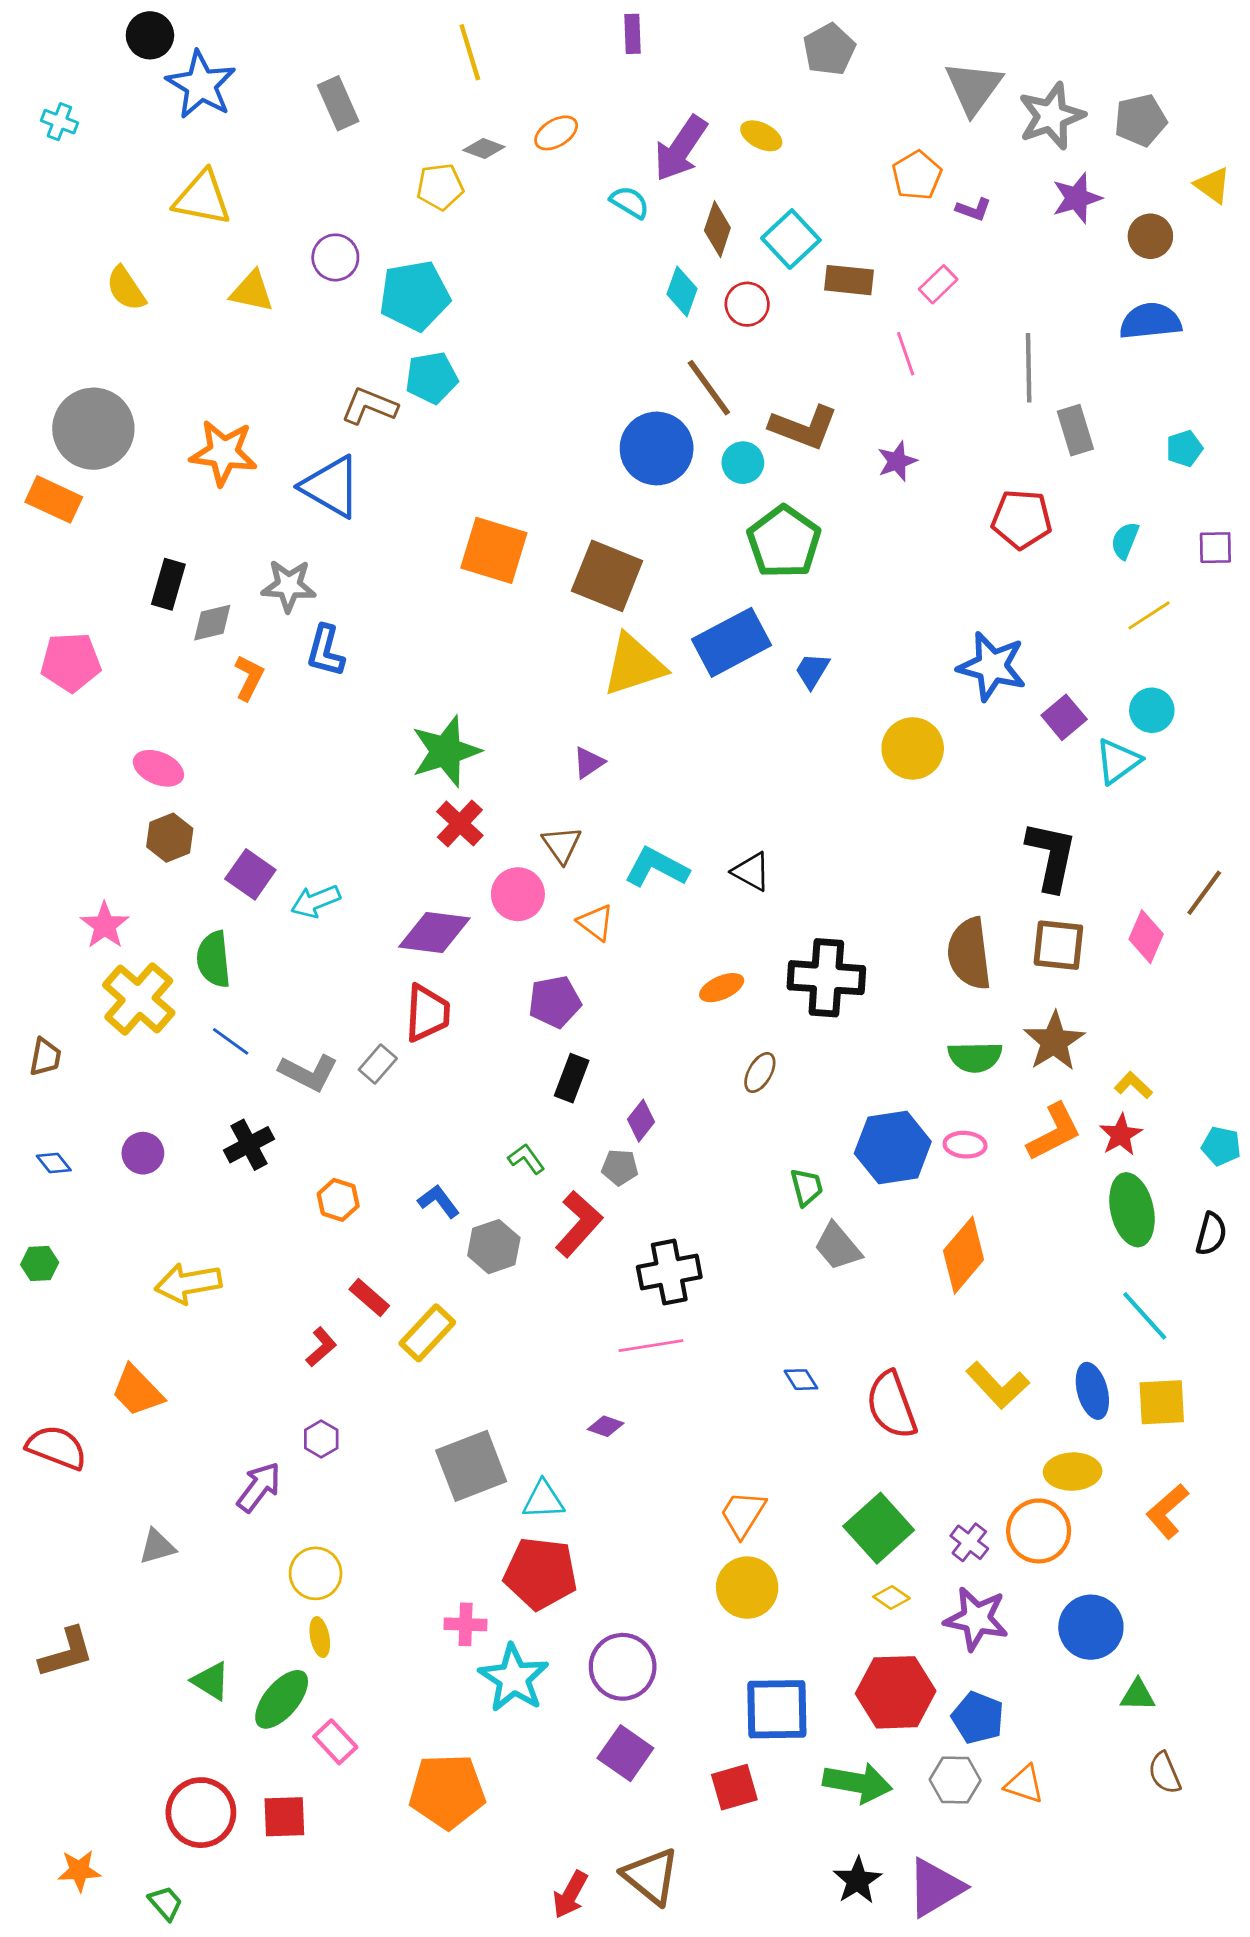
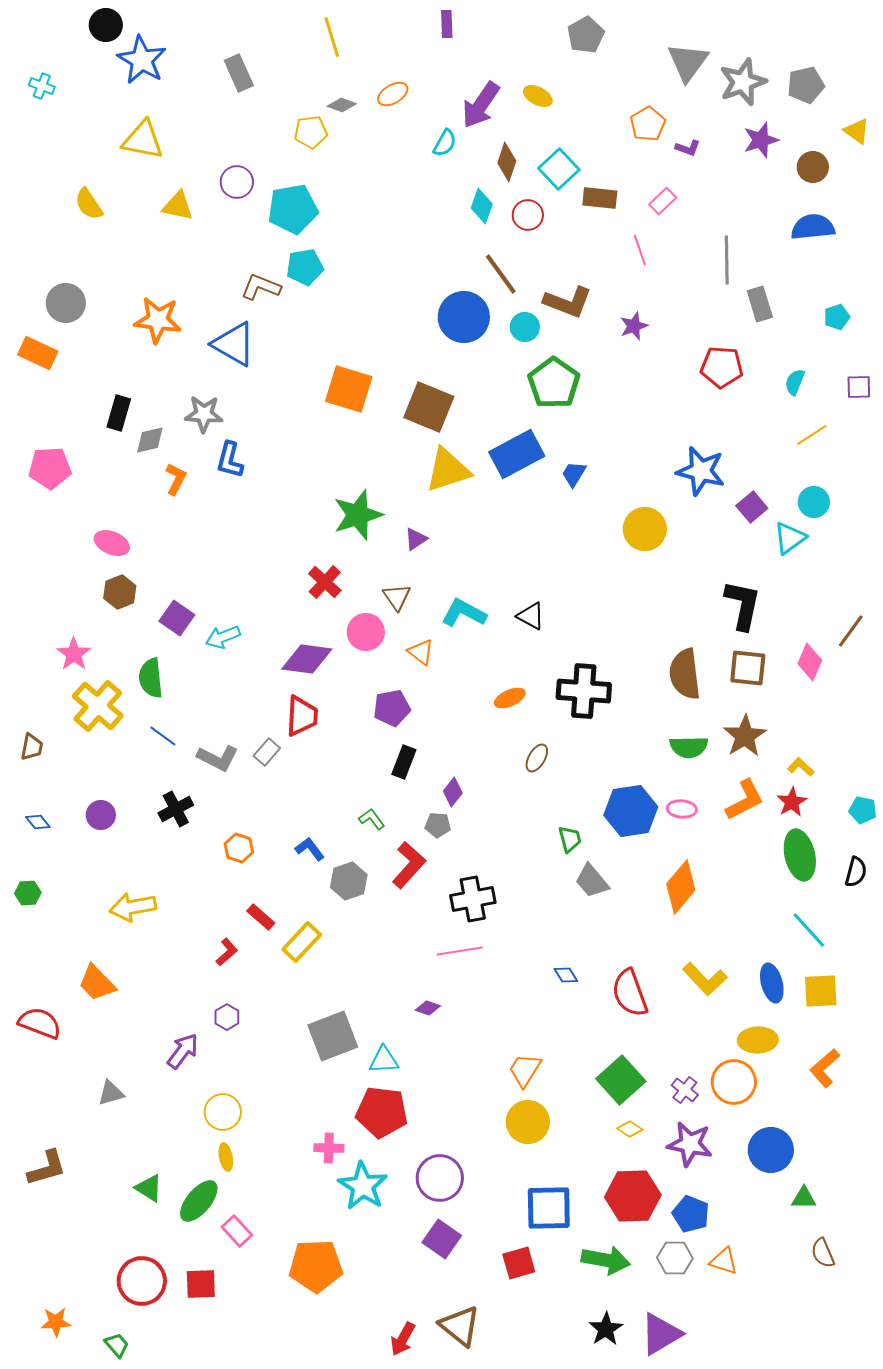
cyan semicircle: (630, 202) -> (445, 143), turned 88
gray circle: (93, 429) -> (66, 303), size x0.7
green star: (446, 751) -> (358, 515), moved

